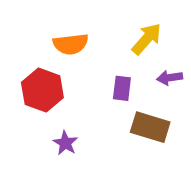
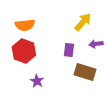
orange semicircle: (71, 44) -> (25, 25), moved

